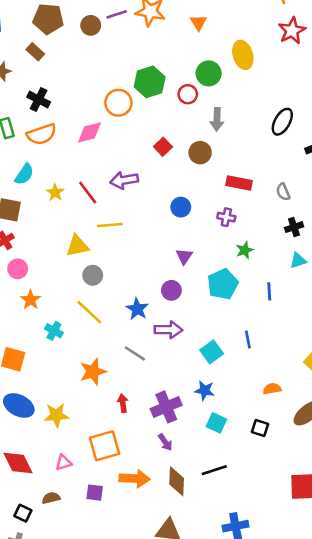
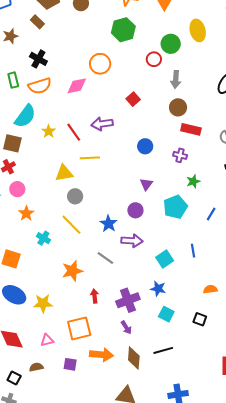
green hexagon: (150, 82) -> (123, 30), moved
brown circle: (200, 153) -> (178, 107), moved
cyan semicircle: (24, 174) -> (25, 116), size x1.4
blue line: (269, 291) -> (211, 214), turned 32

